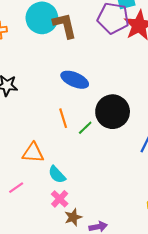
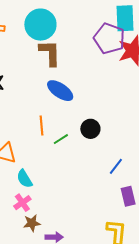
brown L-shape: (65, 25) -> (50, 53), moved
black circle: (113, 112) -> (90, 129), size x0.6

